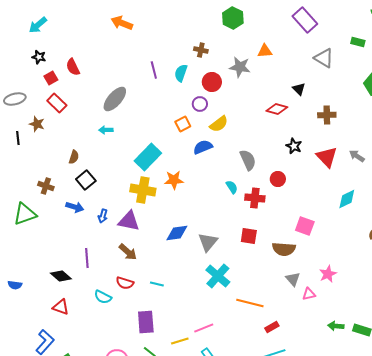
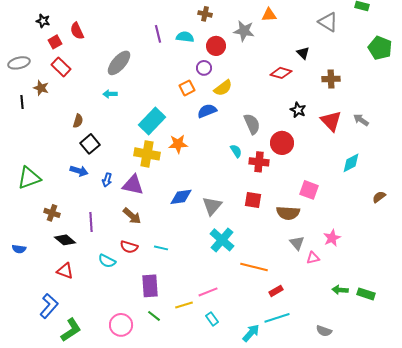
cyan semicircle: (181, 73) -> (185, 37), turned 78
red circle: (278, 179) -> (282, 143), size x1.5
brown cross: (46, 186) -> (52, 213), moved

